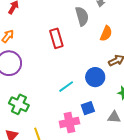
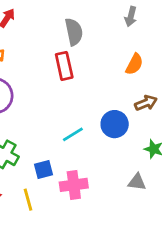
gray semicircle: (82, 16) -> (74, 32), moved
blue square: (88, 108) -> (44, 169), moved

